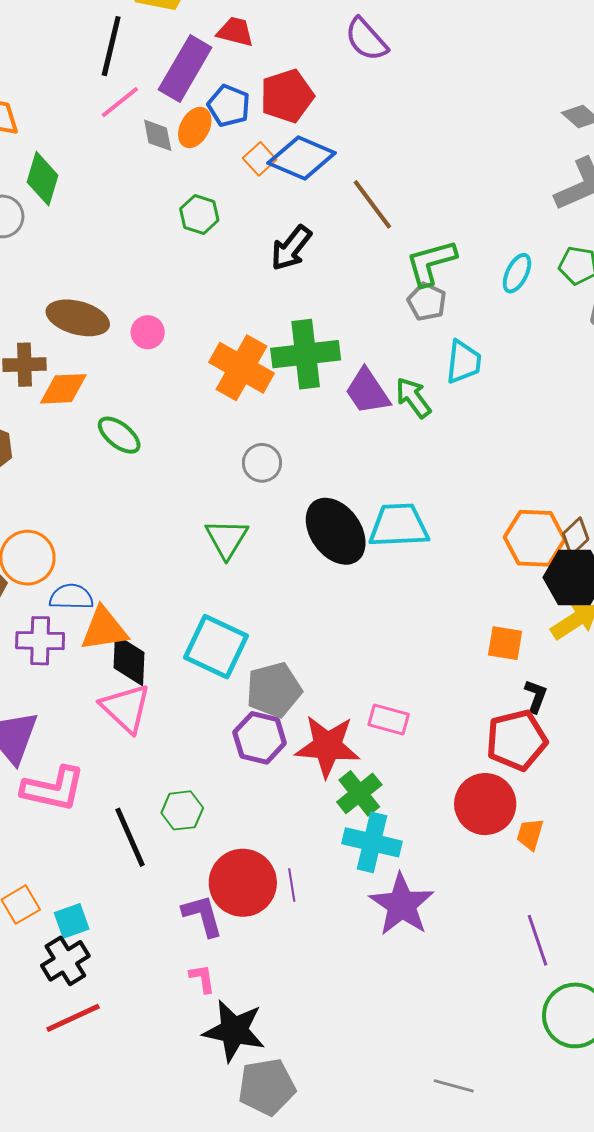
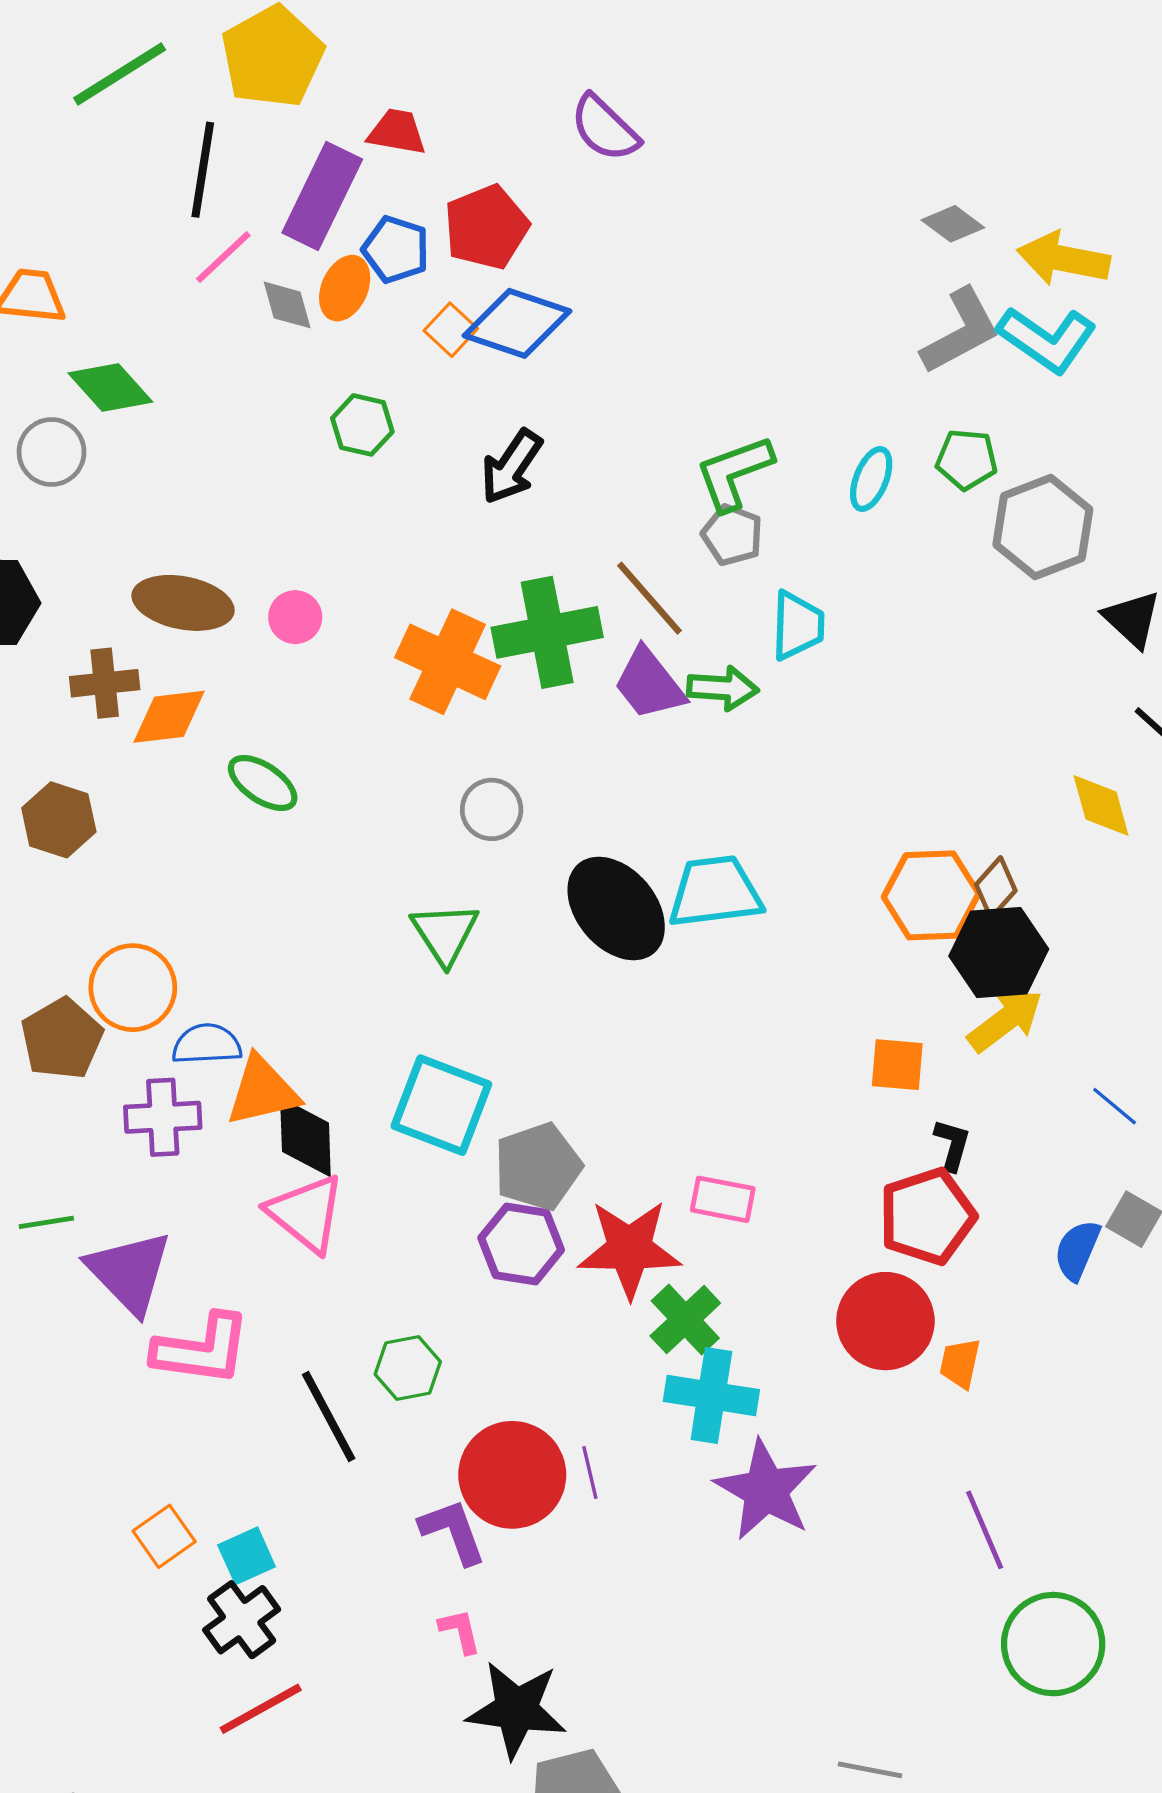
green diamond: (42, 179) -> (110, 387), turned -54
brown line: (372, 204) -> (649, 598), moved
green arrow: (413, 398) -> (723, 688), turned 135

